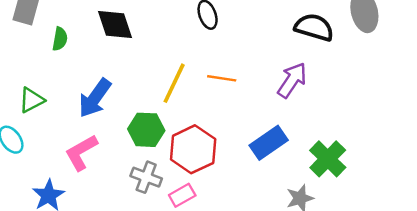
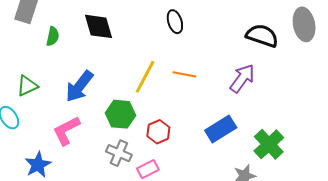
red hexagon: (193, 149) -> (158, 132), size x0.6

